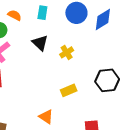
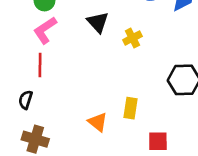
yellow rectangle: (69, 90) -> (130, 108), moved, turned -63

